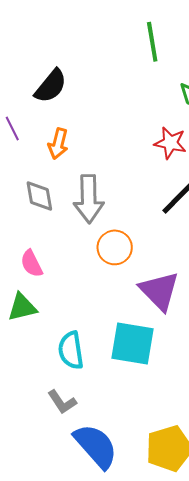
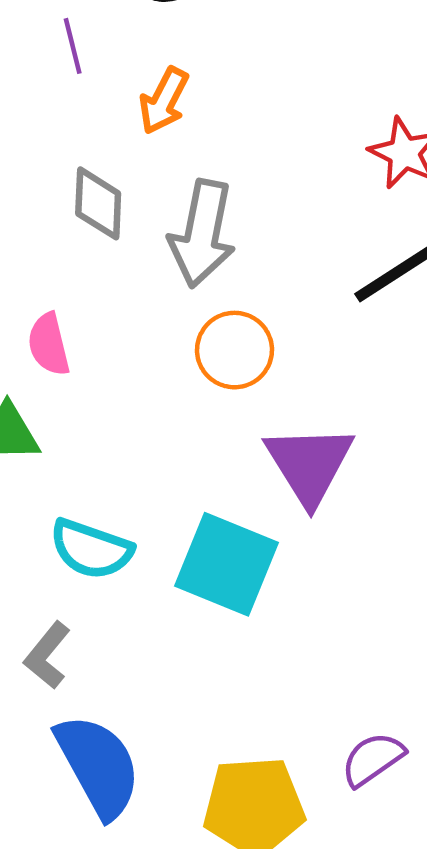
cyan semicircle: (71, 350) -> (91, 549), turned -75
gray L-shape: (62, 402) -> (47, 655), turned 60

